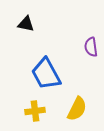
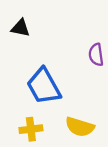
yellow semicircle: (77, 109) -> (80, 127), turned 80

